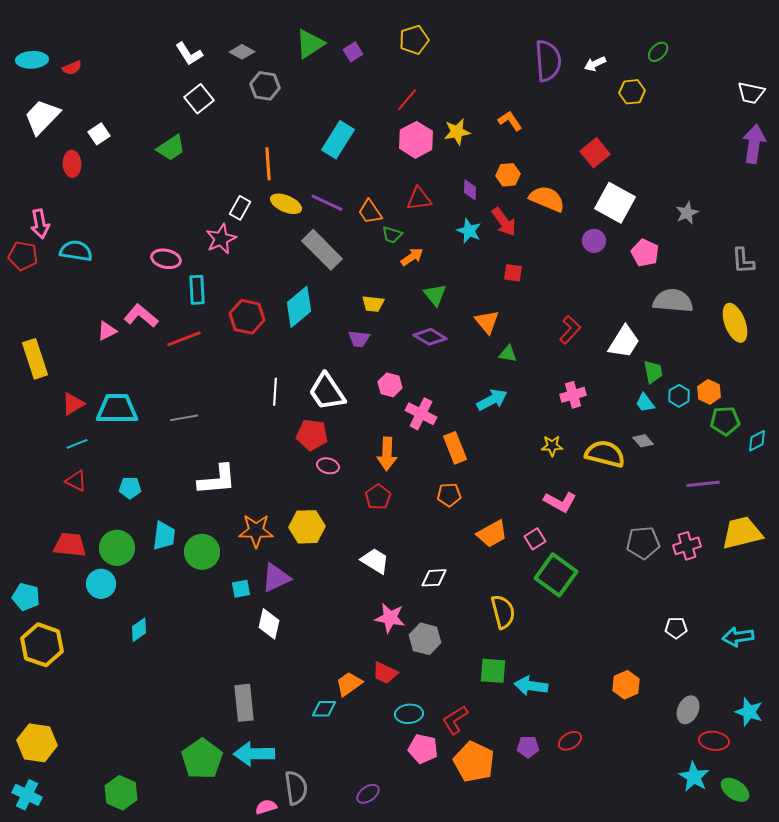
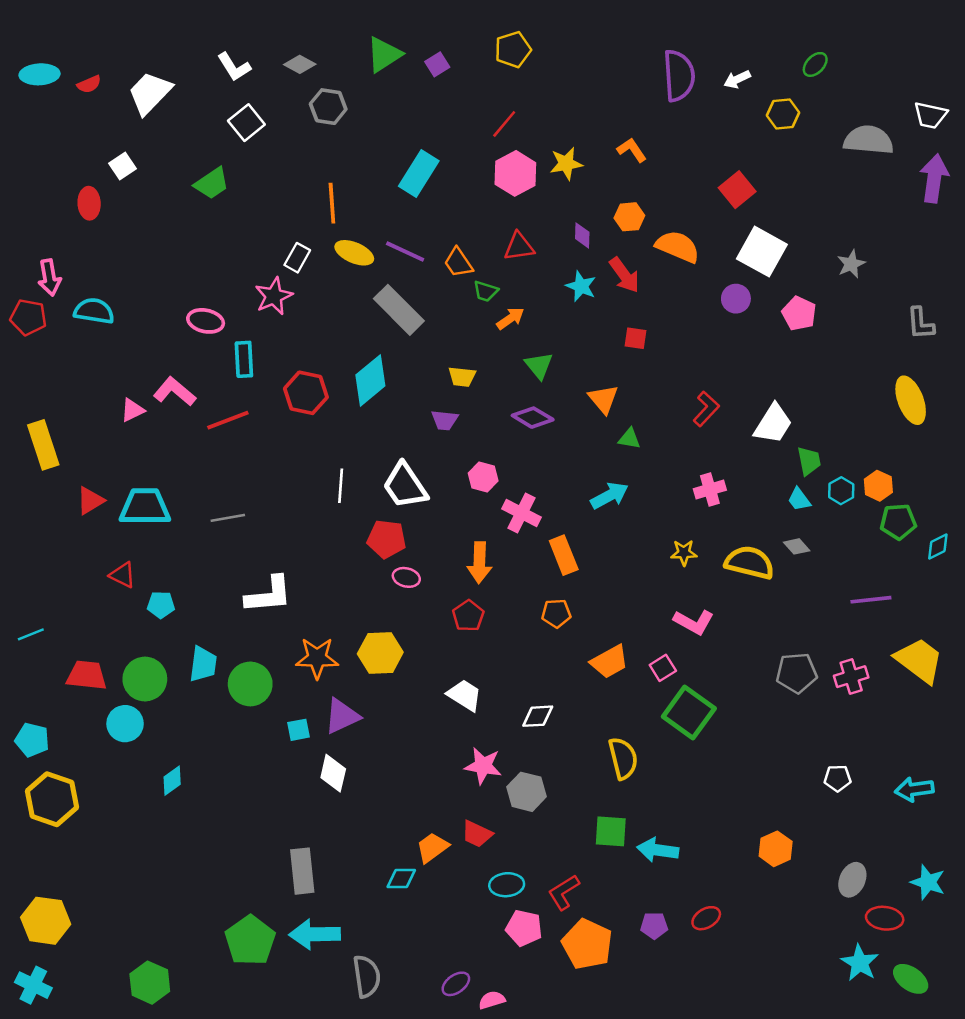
white trapezoid: (42, 117) -> (150, 93), moved
gray semicircle: (673, 301) -> (868, 140), moved
cyan line: (77, 444) -> (31, 634), moved
red triangle: (76, 481) -> (123, 575), moved
yellow trapezoid: (742, 533) -> (919, 660), turned 51
pink semicircle: (266, 807) -> (492, 1000), moved

